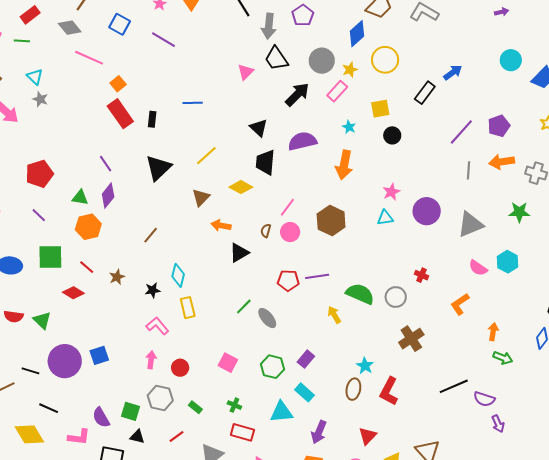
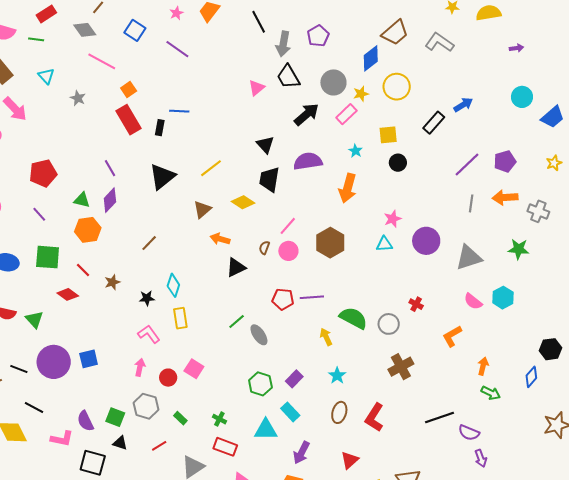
gray star: (40, 99) -> (78, 98), moved
blue line: (193, 103) -> (179, 111), moved
pink square: (228, 363) -> (194, 369), moved
cyan star: (365, 366) -> (337, 376), moved

